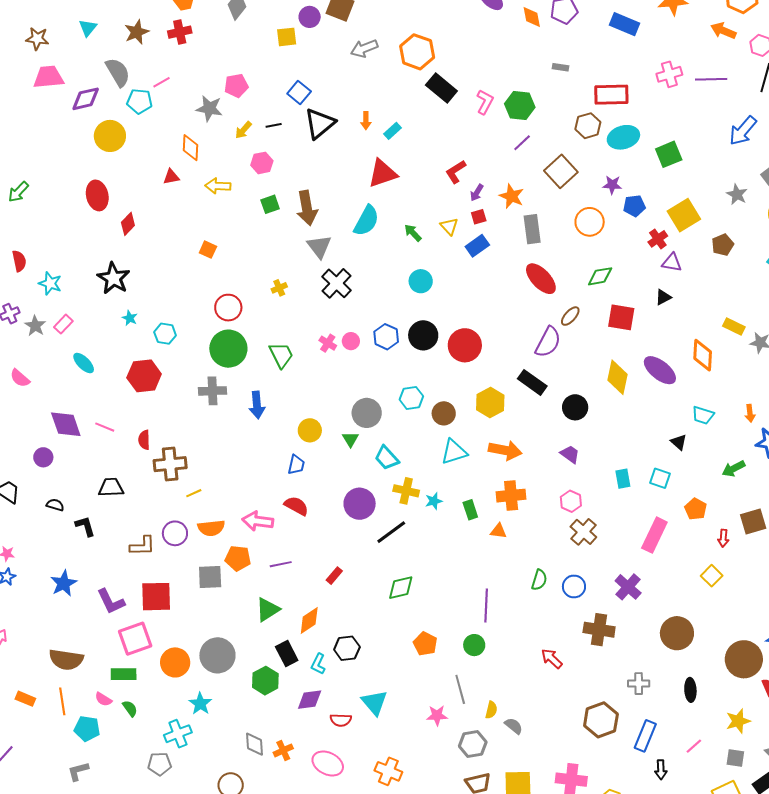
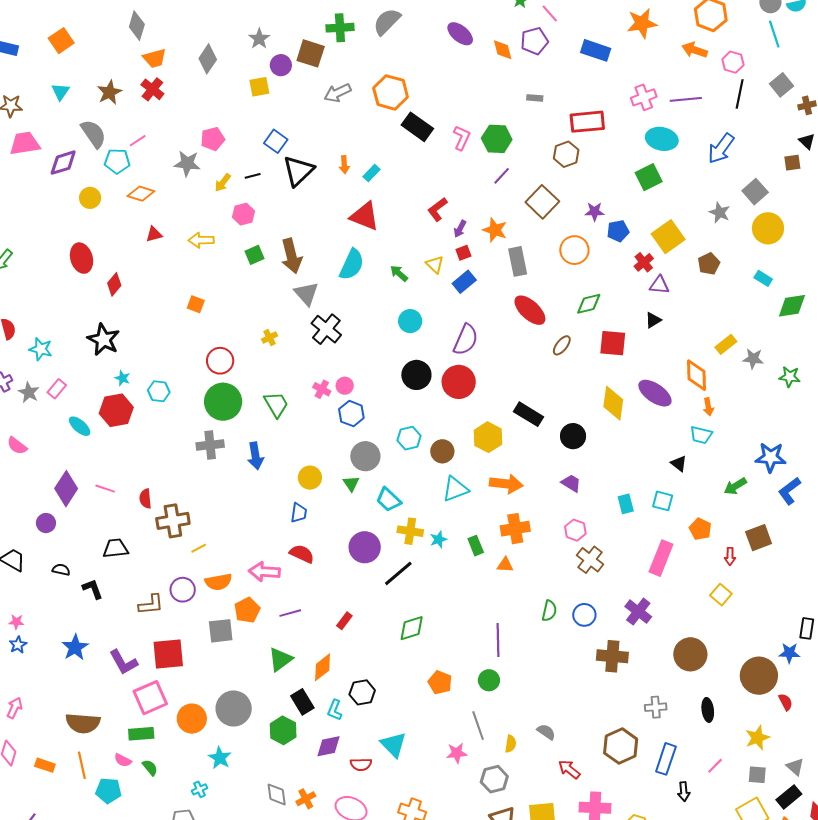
red cross: (180, 32) -> (152, 89), turned -35
yellow circle: (110, 136) -> (90, 198), size x0.7
cyan ellipse: (623, 137) -> (662, 139), moved, turned 32
orange diamond: (191, 148) -> (141, 194), moved, turned -72
red triangle: (383, 173) -> (365, 216), turned 44
yellow rectangle: (734, 326) -> (726, 344), turned -60
blue hexagon: (386, 337) -> (351, 414), moved
purple semicircle: (548, 342) -> (466, 340), moved
red hexagon: (144, 376) -> (116, 410), moved
orange arrow: (750, 413) -> (708, 407), moved
purple diamond: (66, 424) -> (66, 489), turned 56
orange pentagon: (238, 558) -> (247, 610), turned -30
red arrow: (552, 659) -> (569, 769), moved
gray semicircle: (514, 726) -> (546, 732), moved
cyan cross: (178, 734) -> (200, 789), size x0.6

